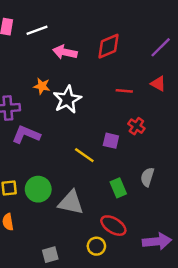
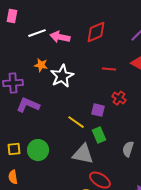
white line: (37, 30) -> (37, 33), moved
gray semicircle: (147, 177) -> (128, 149), moved
green rectangle: (118, 188) -> (99, 135), moved
gray triangle: (71, 202) -> (83, 154), moved

